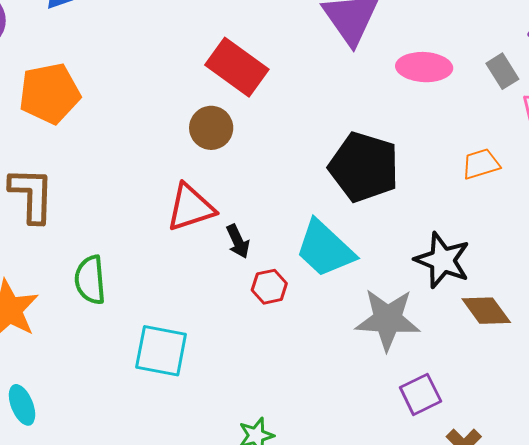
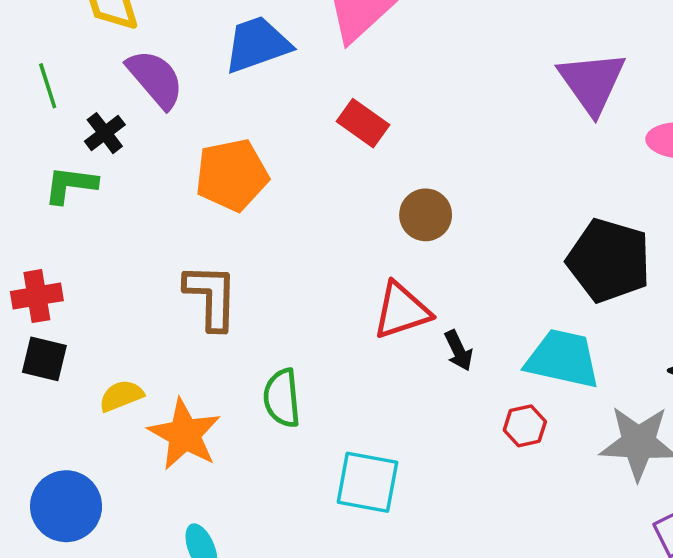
red rectangle: (237, 67) -> (363, 123), moved, size x0.7
cyan trapezoid: (325, 249) -> (563, 359), turned 150
red hexagon: (269, 287) -> (525, 426), moved

